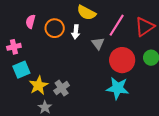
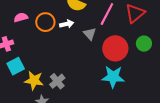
pink semicircle: (31, 22) -> (21, 17), turned 64
white arrow: (76, 32) -> (67, 24), turned -104
yellow star: (39, 85) -> (34, 80), turned -30

